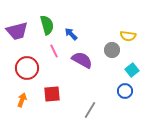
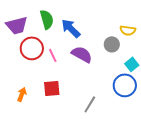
blue arrow: (71, 34) -> (71, 28), size x1.5
pink line: (54, 51) -> (53, 55), moved
red circle: (27, 68) -> (32, 48), moved
blue circle: (125, 91) -> (125, 85), size x1.5

